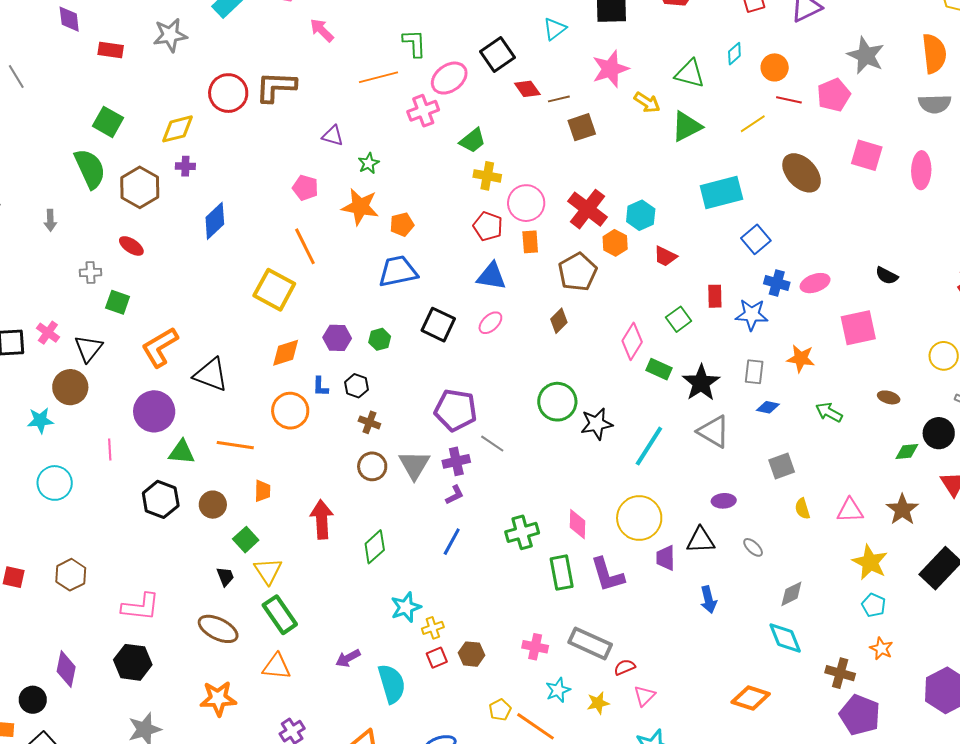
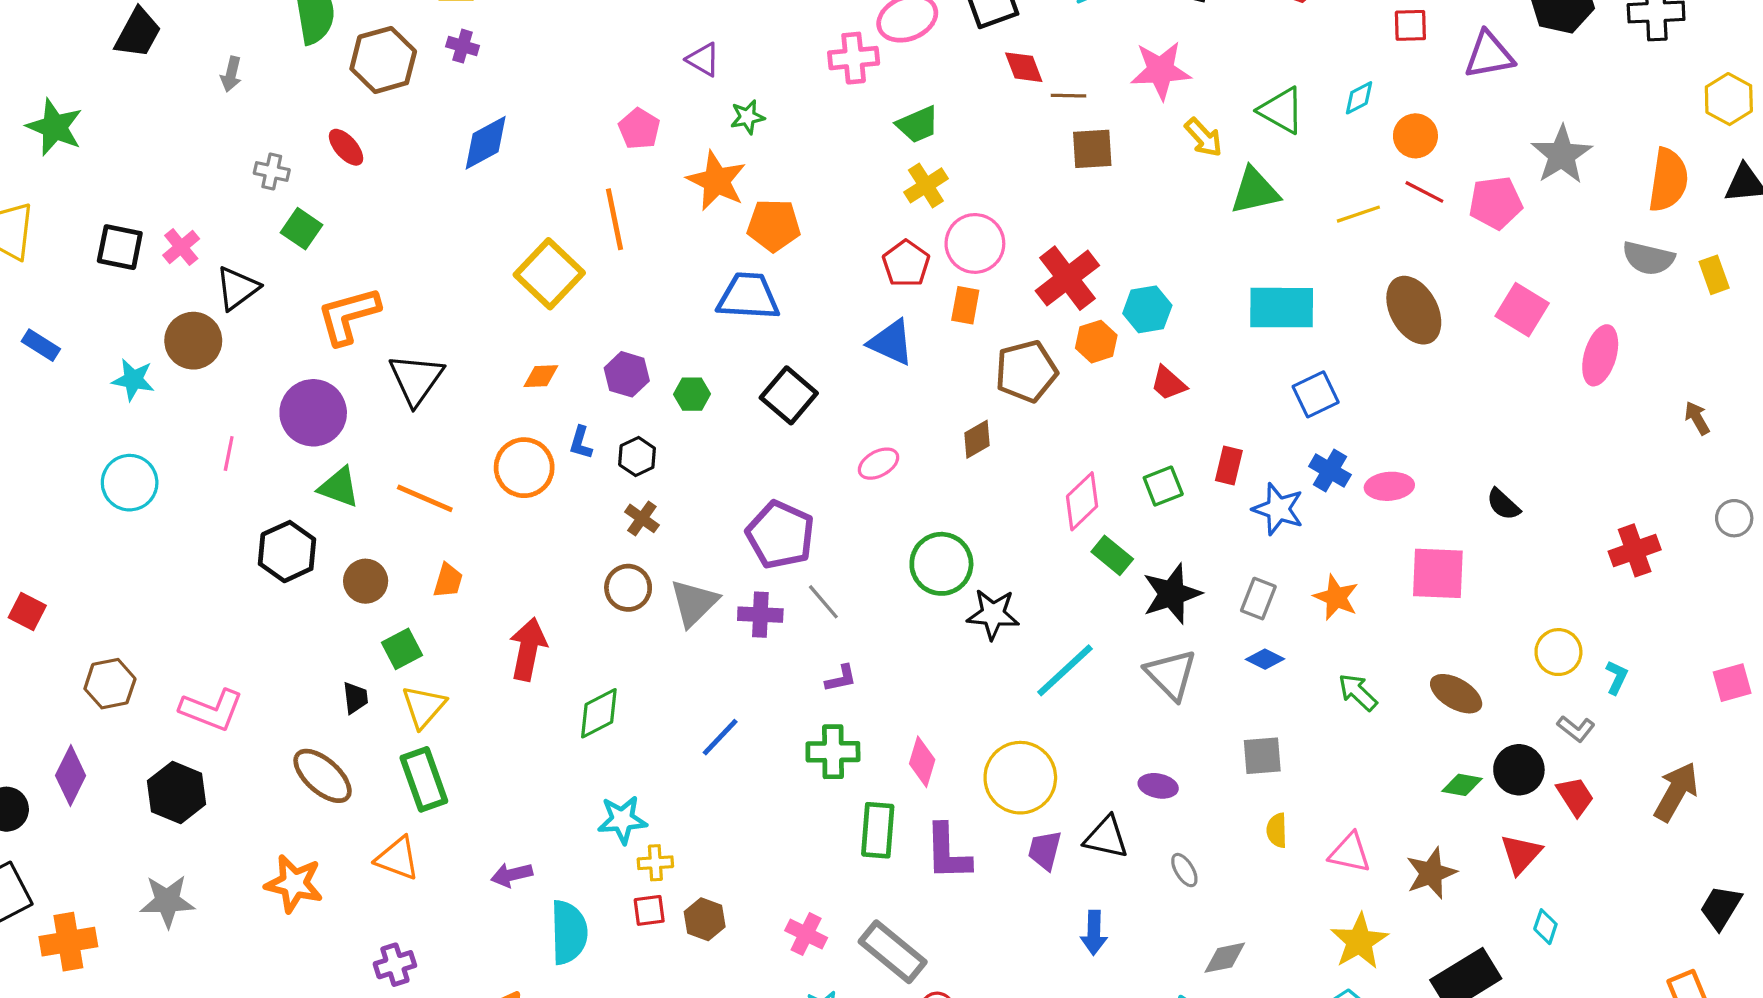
yellow cross: (487, 176) -> (926, 185), turned 32
orange pentagon: (402, 224) -> (774, 225), size x1.4
pink ellipse: (490, 323) -> (878, 464), moved
orange diamond: (286, 353) -> (541, 376), size x0.7
black triangle: (211, 375) -> (416, 379), turned 30
brown ellipse: (889, 397) -> (1456, 694), size x1.5
purple L-shape: (455, 495) -> (841, 678), moved
brown hexagon: (71, 575) -> (110, 684), moved

